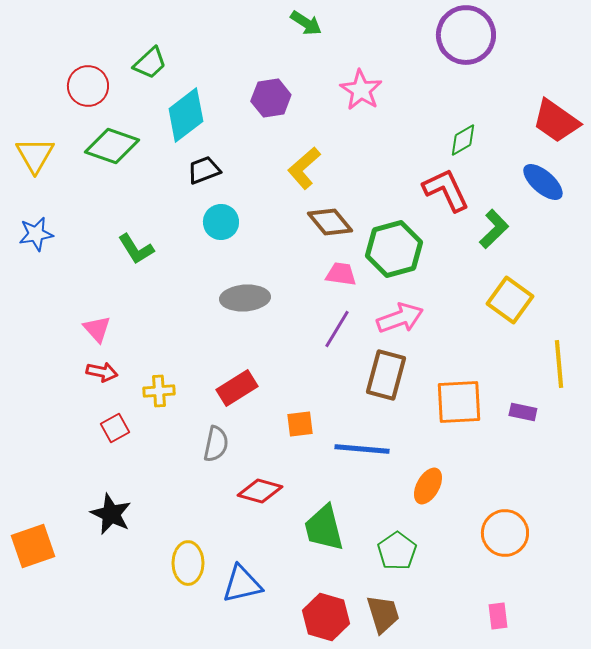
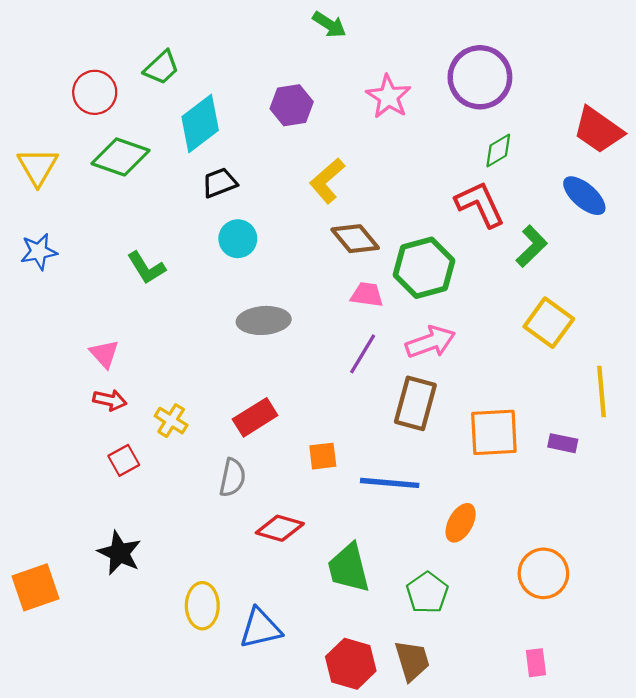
purple circle: (466, 35) -> (480, 77), moved
yellow cross: (159, 391) -> (171, 421), turned 36

